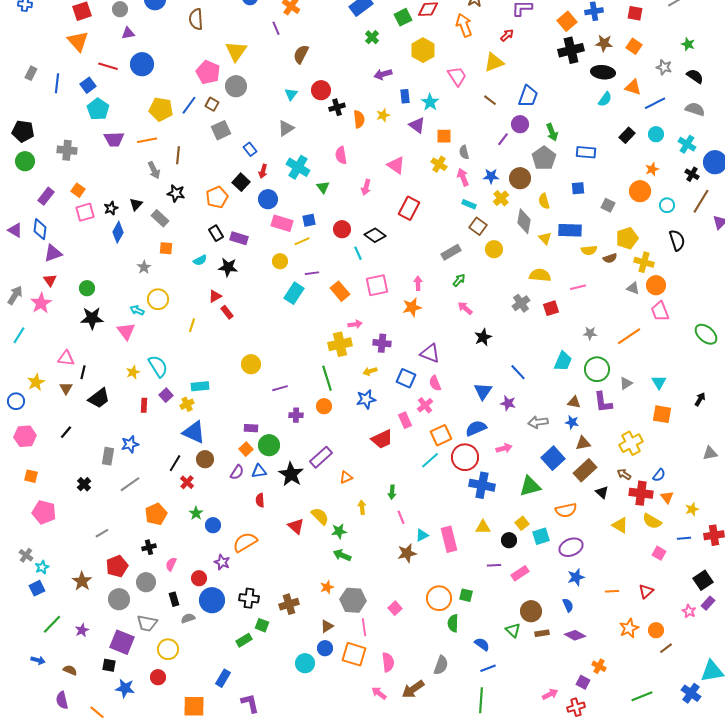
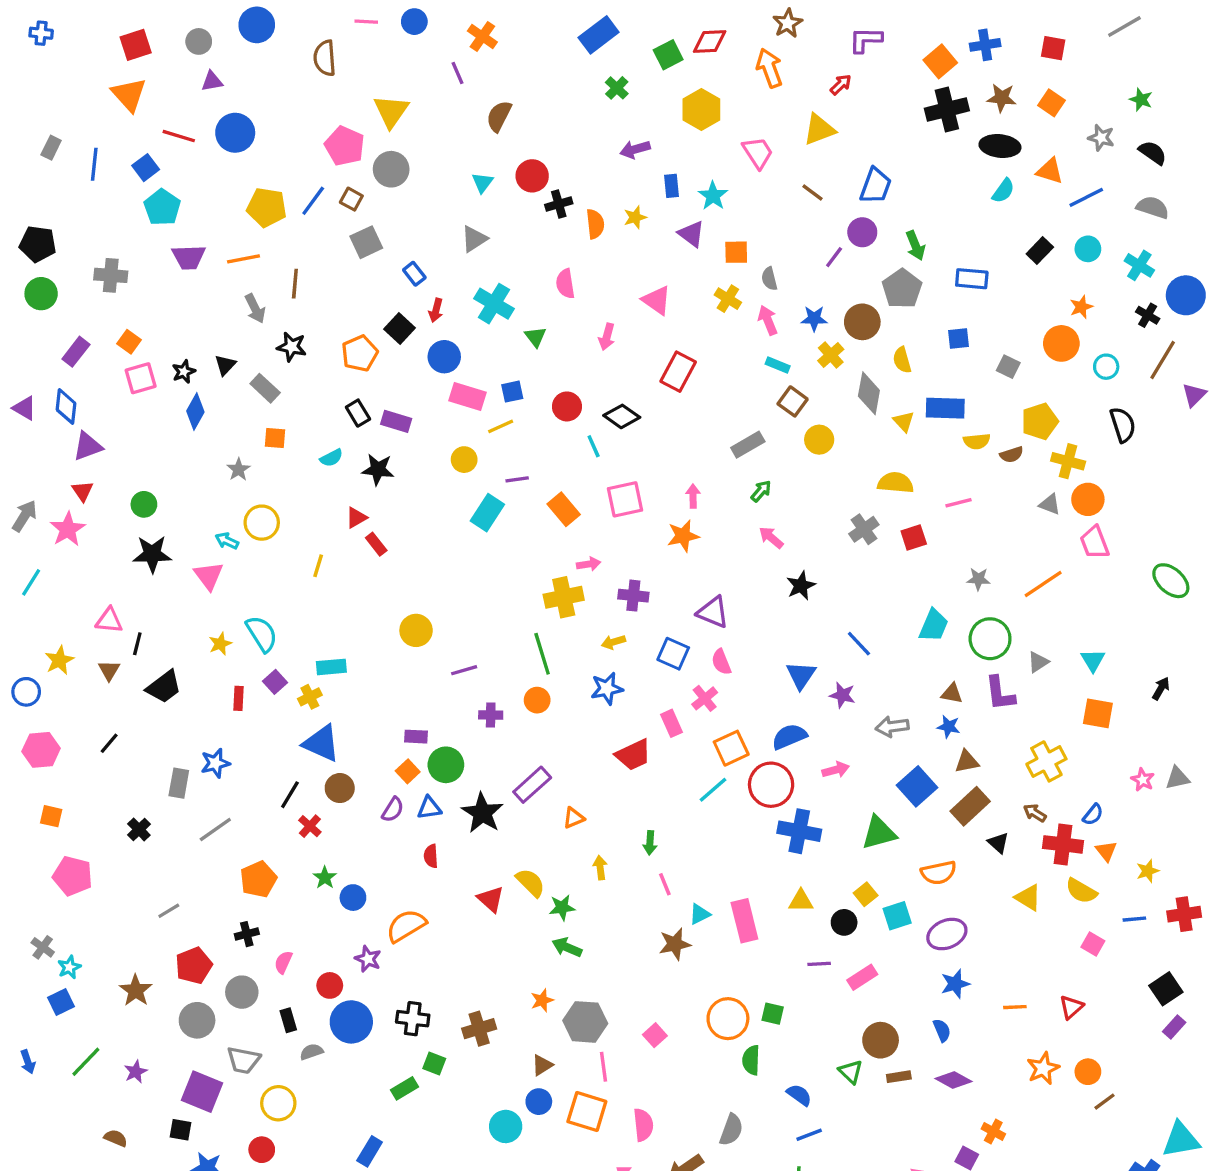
pink star: (689, 611) -> (1143, 780), moved
blue arrow: (38, 660) -> (28, 1062), moved, turned 56

